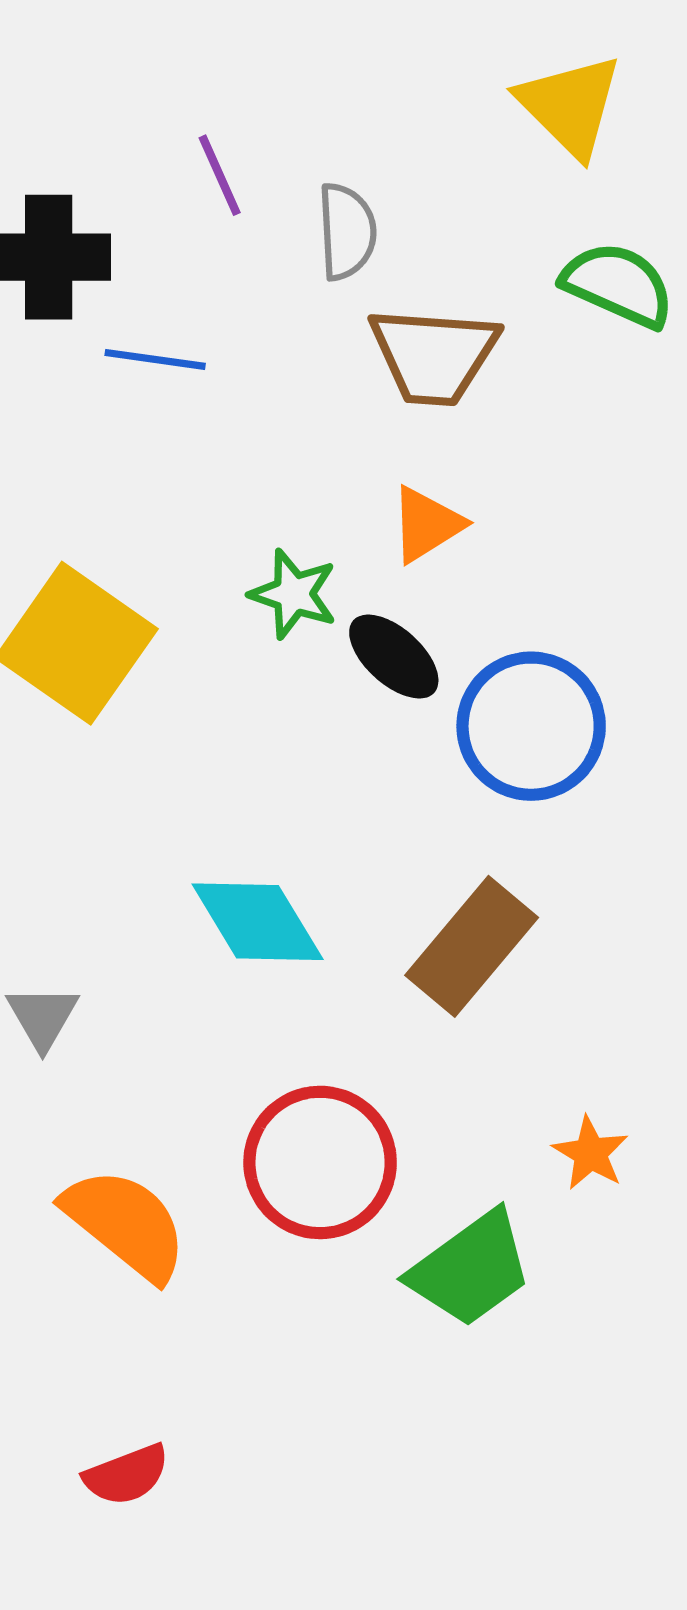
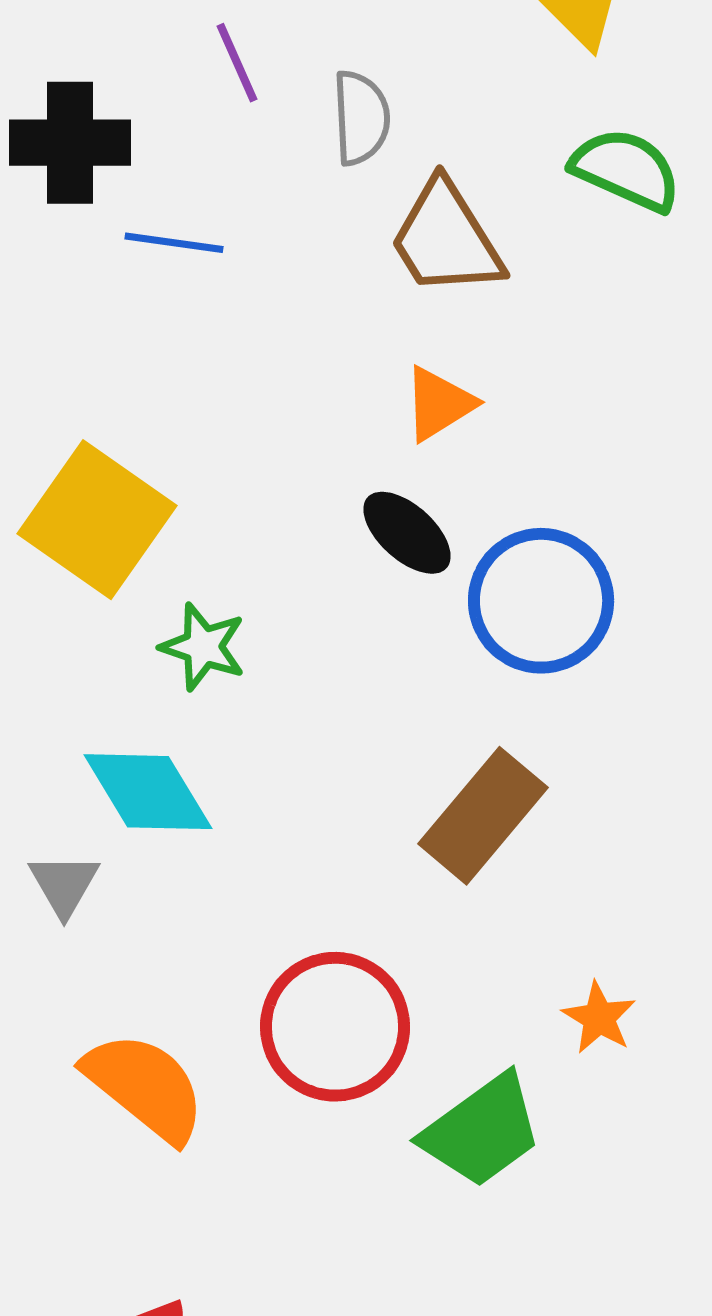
brown trapezoid: (434, 355) -> (446, 239), turned 54
green star: (293, 594) -> (203, 647), moved
cyan diamond: (258, 922) -> (148, 792), moved

